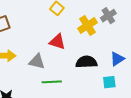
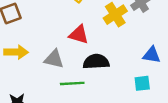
blue triangle: (117, 59) -> (152, 55), turned 42
black semicircle: (86, 62) -> (96, 62), moved

